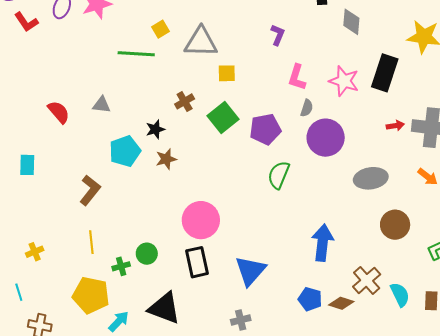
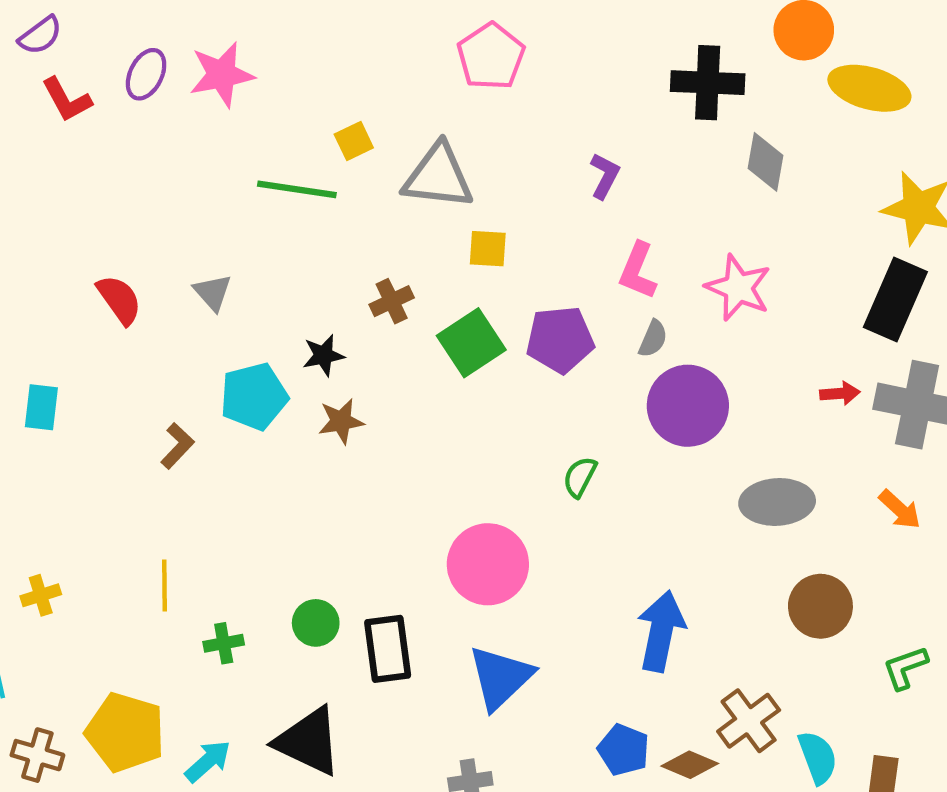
black rectangle: (385, 73) -> (895, 300), moved
gray triangle: (102, 105) -> (213, 292), turned 36
purple pentagon: (265, 129) -> (560, 340), moved
green semicircle: (279, 175) -> (580, 477), size x0.7
brown L-shape: (90, 190) -> (177, 446), moved, size x0.7
pink circle: (201, 220) -> (488, 564), moved
green circle: (147, 254) -> (316, 623), moved
yellow pentagon: (91, 295) -> (125, 732), moved

